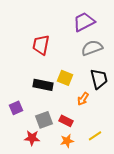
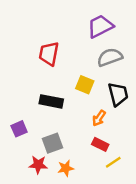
yellow square: (65, 78) -> (85, 85), moved
red rectangle: (66, 121) -> (100, 144), moved
orange star: (67, 141) -> (66, 168), moved

